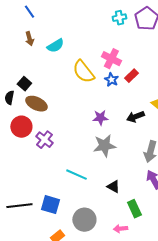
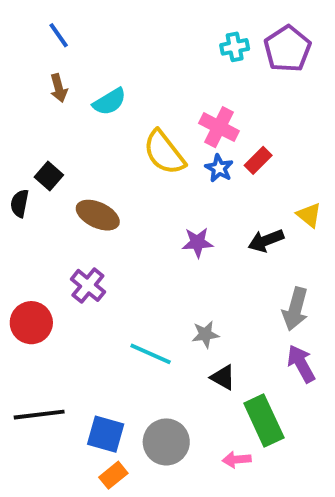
brown ellipse: (36, 104) -> (98, 215), moved
red circle: (21, 127) -> (31, 323), moved
gray star: (104, 146) -> (205, 334), moved, size x0.6
blue square: (50, 205) -> (106, 434), moved
green rectangle: (134, 209) -> (264, 420), size x1.4

